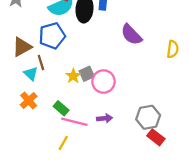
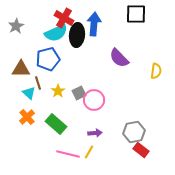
brown triangle: (22, 47) -> (21, 69), turned 30
yellow star: (73, 76) -> (58, 91), moved
green rectangle: (61, 108) -> (56, 124), size x1.5
pink line: (74, 122) -> (68, 154), moved
yellow line: (63, 143) -> (89, 152), moved

